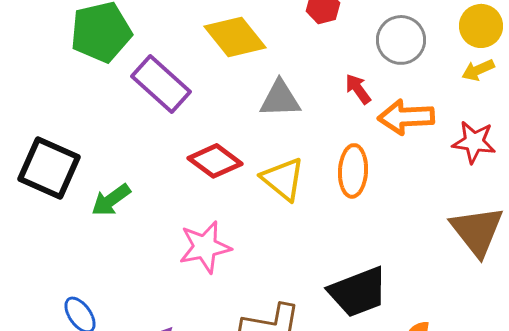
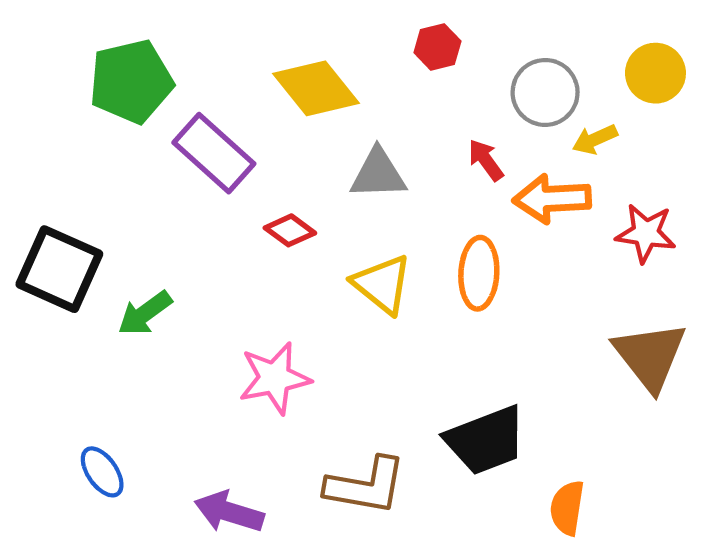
yellow arrow: (478, 70) -> (595, 139), moved
red diamond: (215, 161) -> (290, 230), moved, size x0.7

